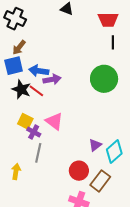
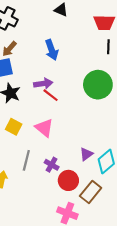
blue arrow: (39, 71) -> (52, 50), moved, turned -120
red line: (36, 91) -> (51, 95), moved
purple cross: (34, 132) -> (52, 165), moved

